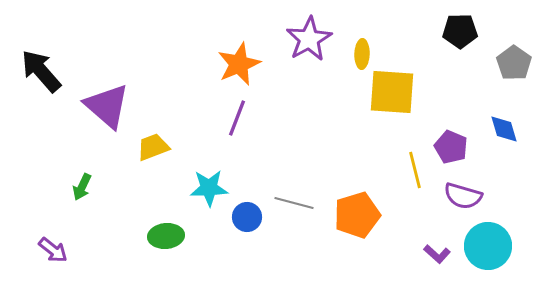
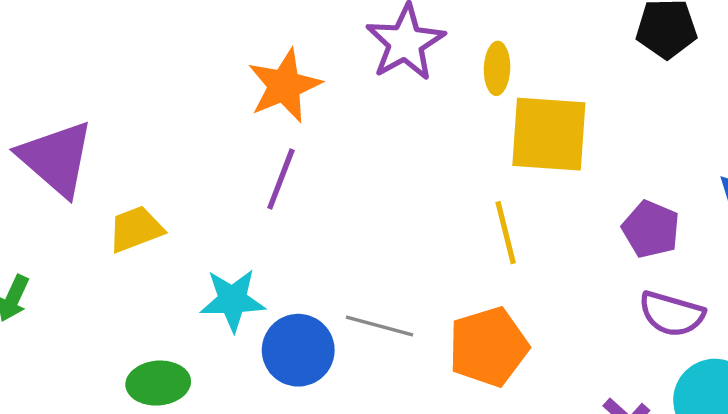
yellow line: (415, 170) -> (506, 233), moved
blue circle: (247, 217) -> (298, 350), size x1.4

